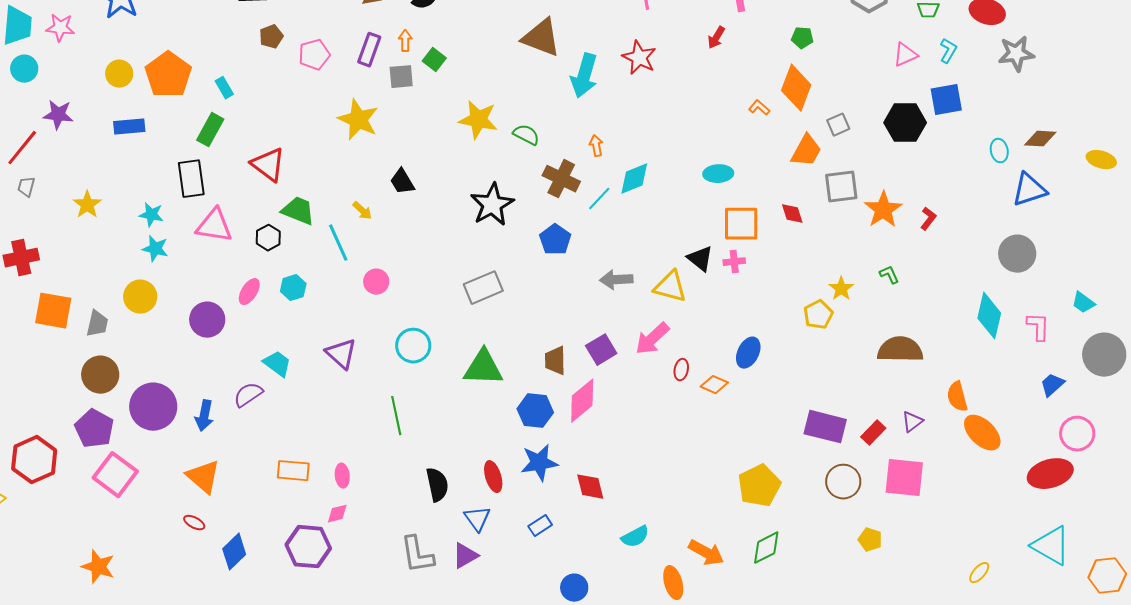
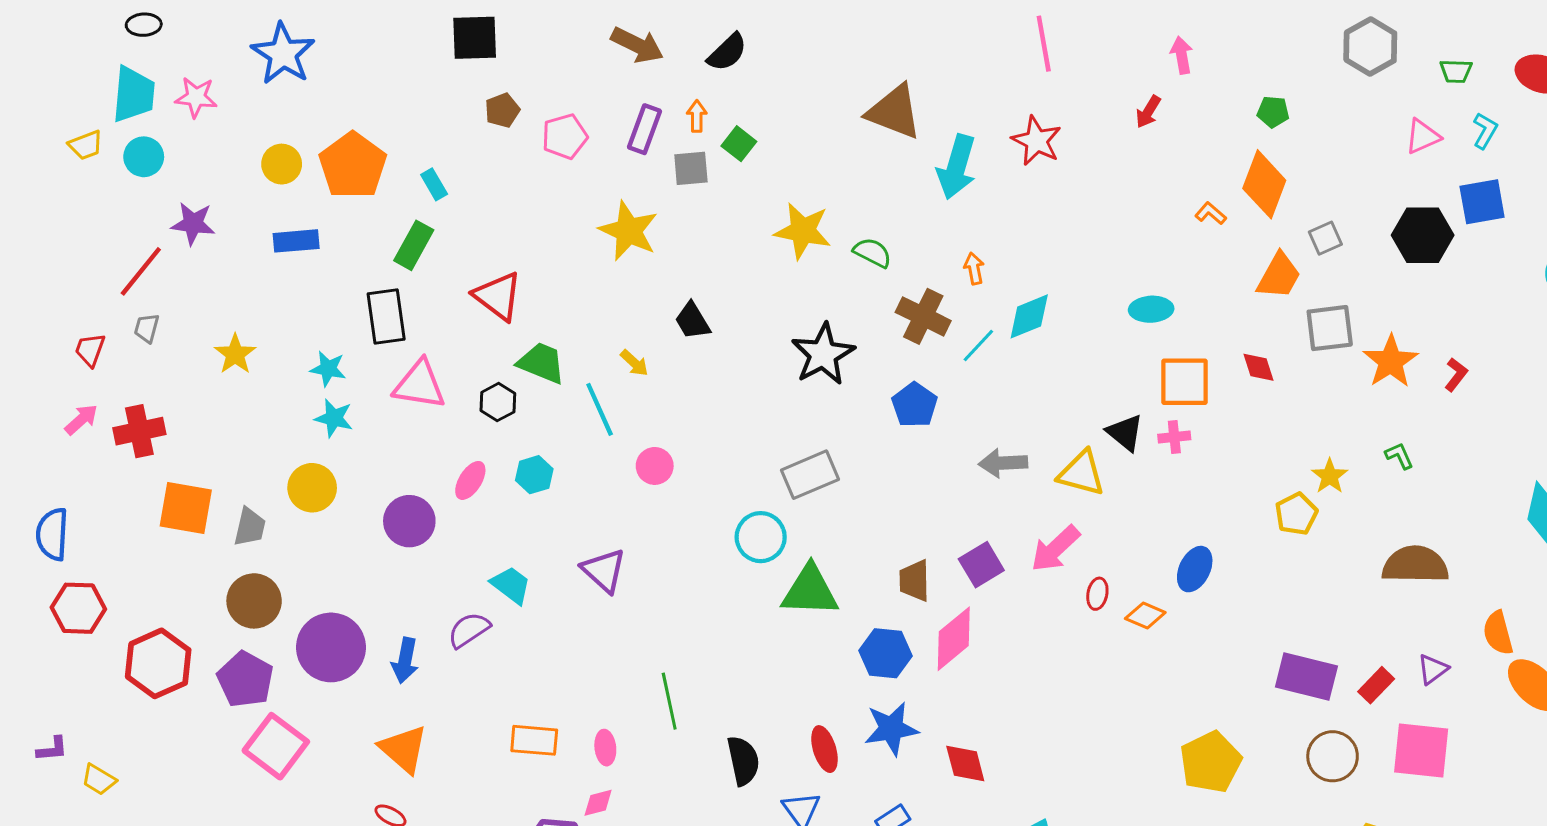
cyan circle: (413, 346) -> (761, 537), moved
green line: (396, 416) -> (669, 701), moved
red hexagon: (34, 460) -> (158, 663), moved

